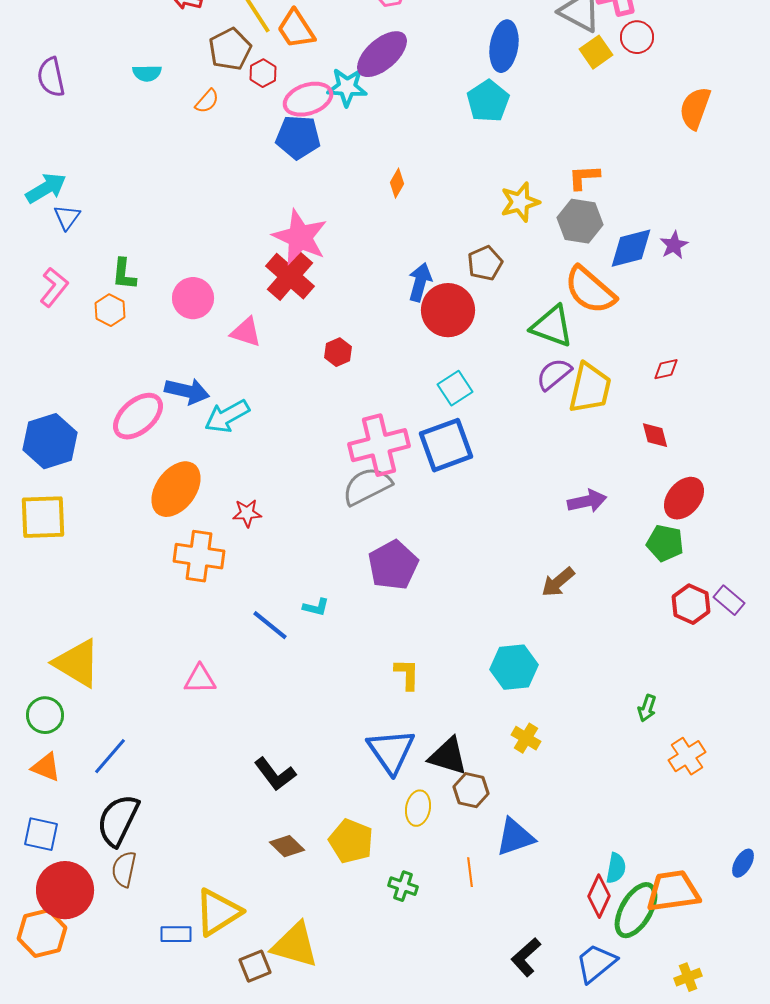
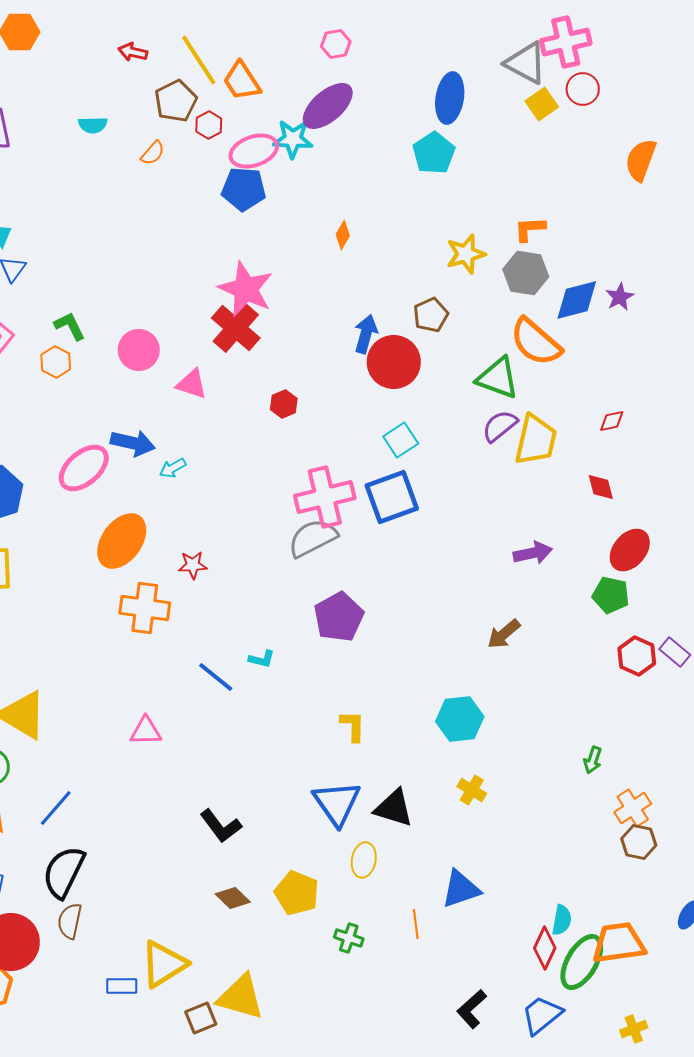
green L-shape: (124, 274) -> (70, 326), turned 148
cyan arrow: (227, 416) -> (173, 468), size x0.6
brown hexagon: (471, 790) -> (639, 842), moved

